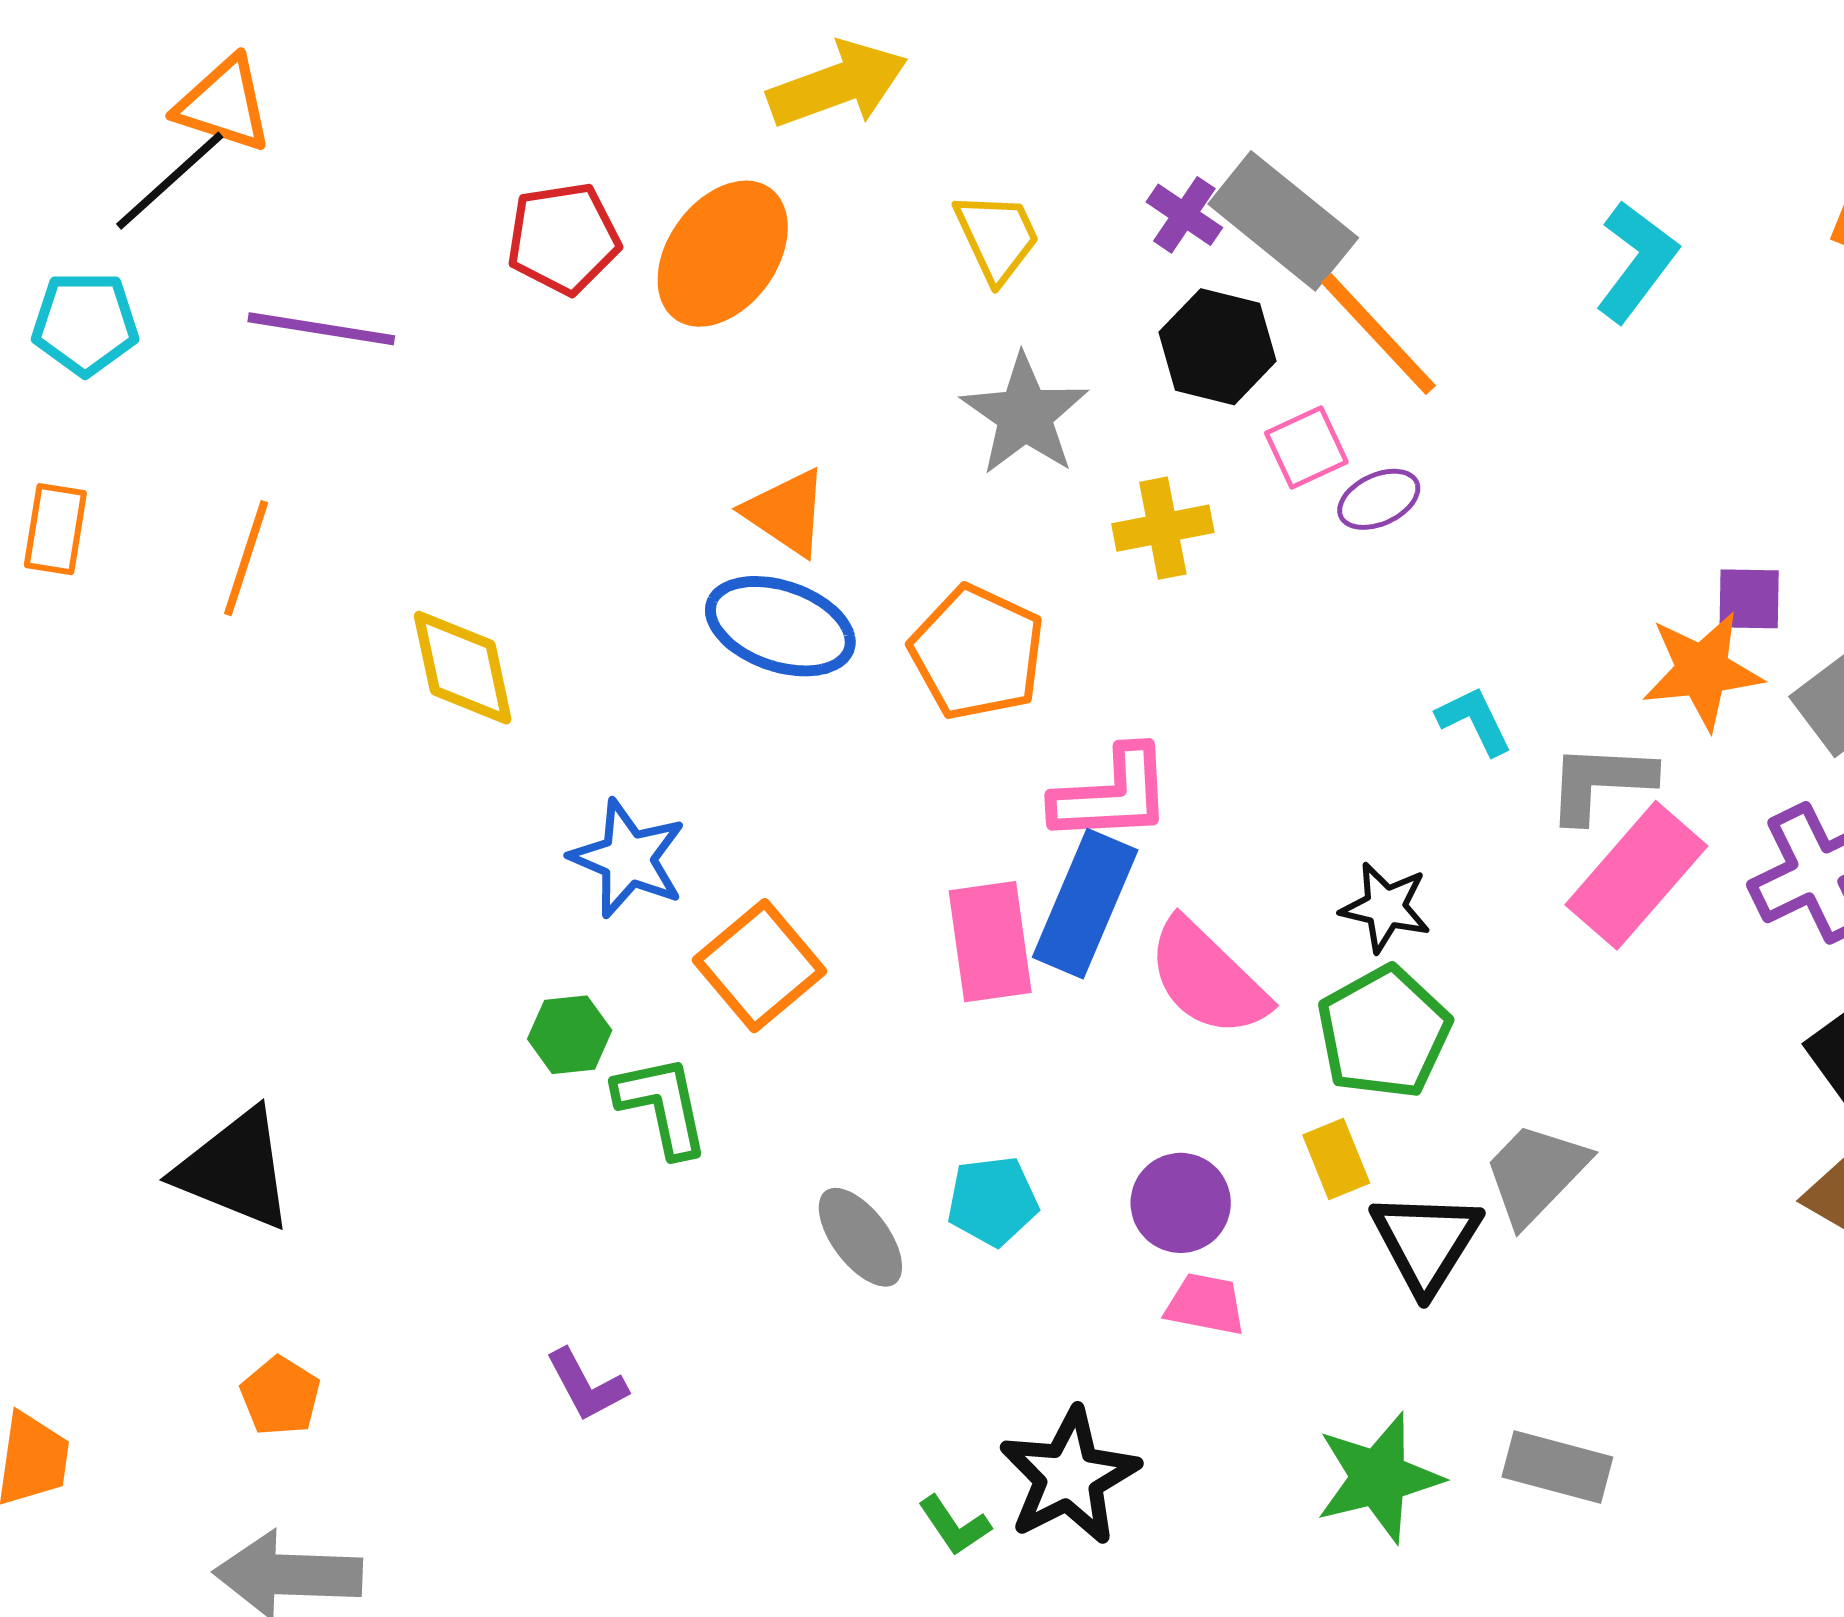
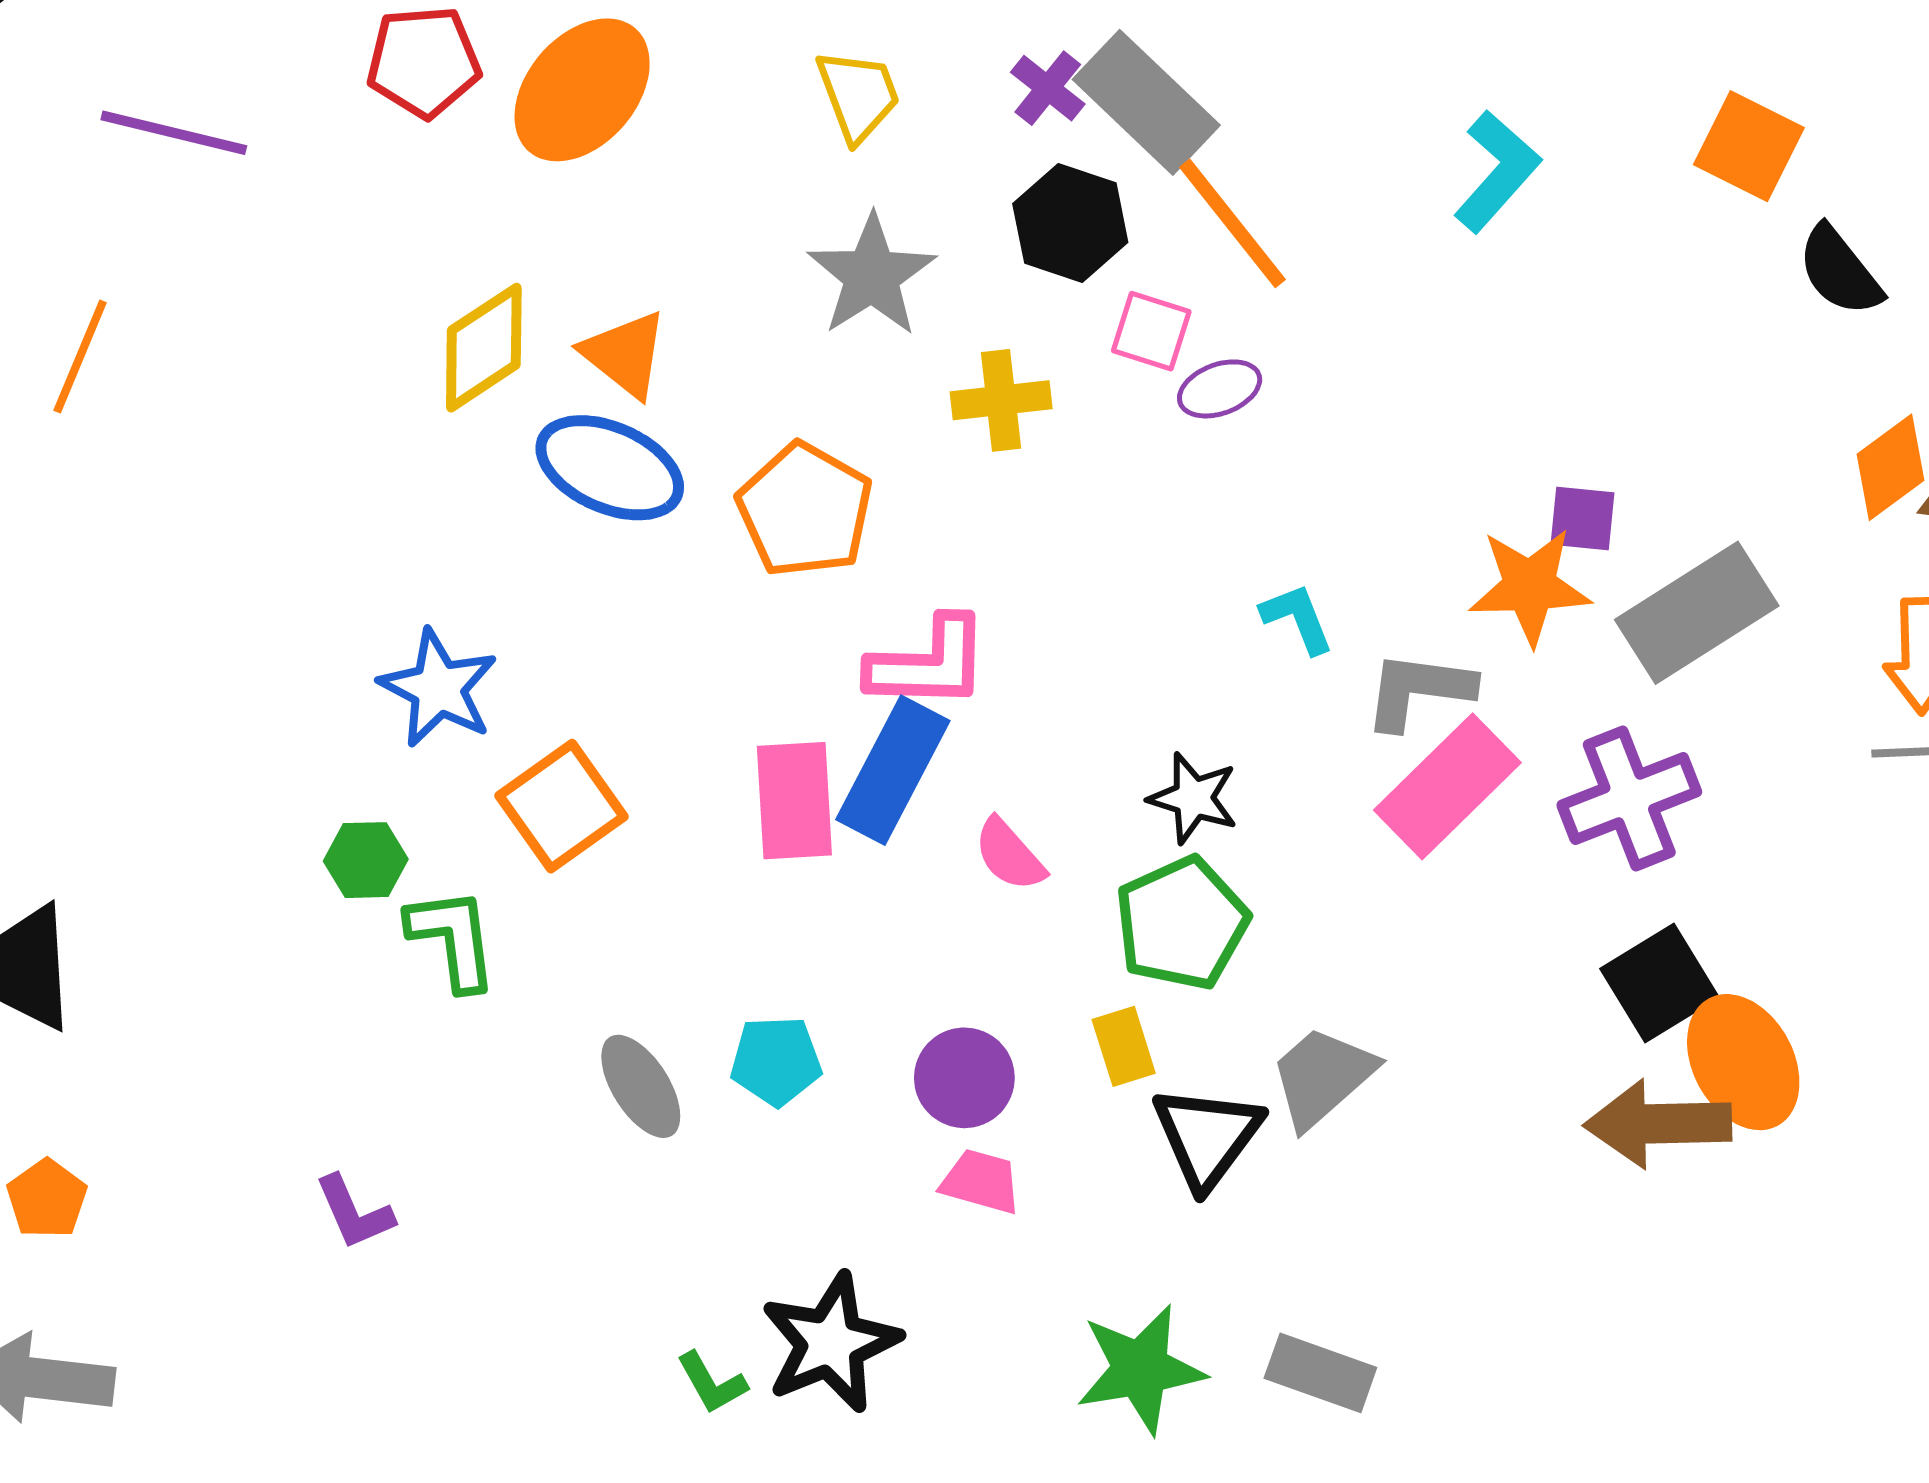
pink square: (1306, 447) -> (1151, 331), turned 38
yellow diamond: (463, 668) -> (484, 348), moved, turned 64
pink semicircle: (1207, 978) -> (1009, 855), size x0.6

